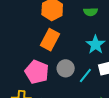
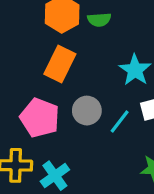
green semicircle: (91, 12) -> (99, 20), moved

